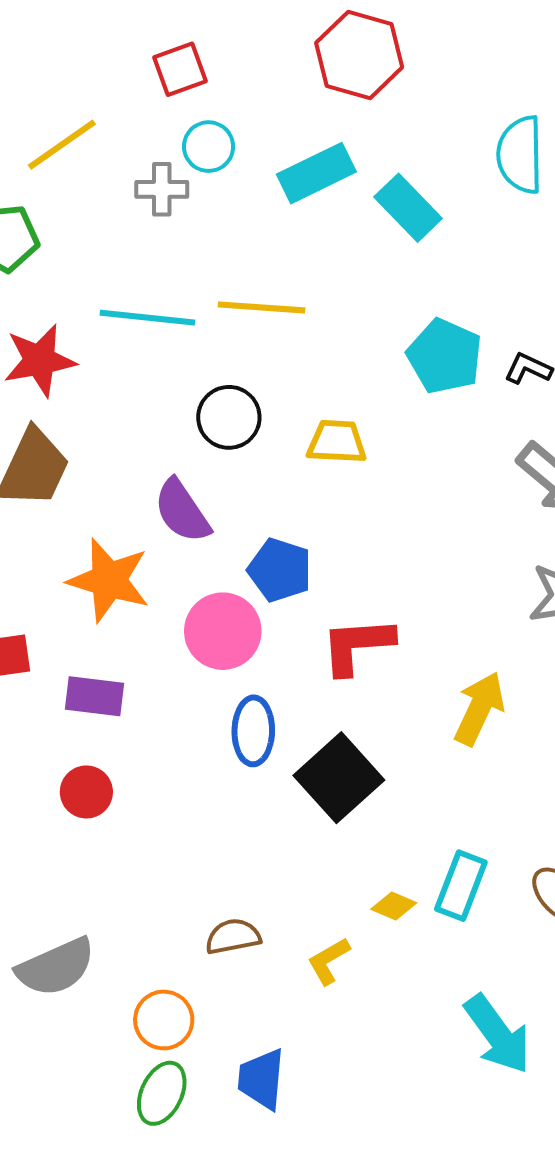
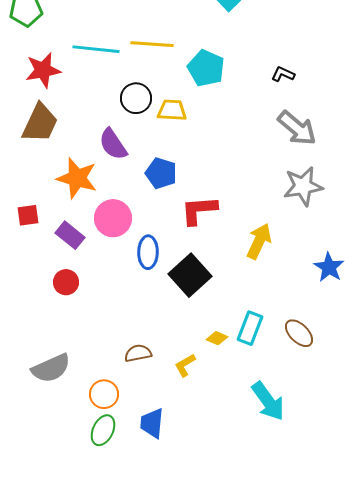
cyan pentagon: (445, 356) -> (206, 68), moved
yellow trapezoid: (337, 442) -> (172, 110), moved
pink circle: (223, 631) -> (113, 218), moved
purple rectangle: (95, 696) -> (70, 235), turned 32

